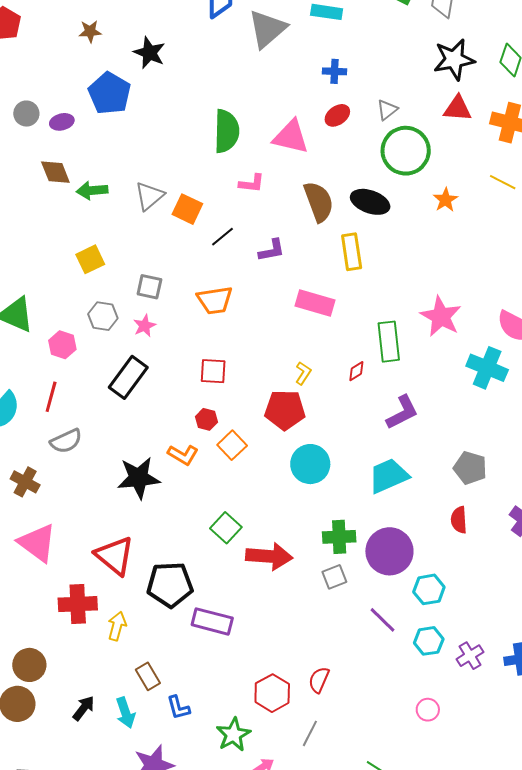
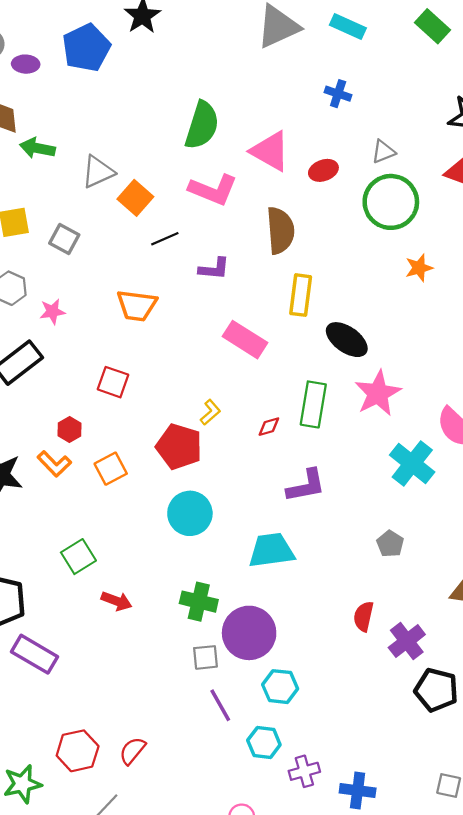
red ellipse: (337, 115) -> (323, 170), moved
pink L-shape: (252, 183) -> (213, 190), size x1.6
black ellipse: (370, 202) -> (347, 340), moved
gray square: (149, 287) -> (64, 239), moved
red hexagon: (206, 419) -> (70, 429), moved
gray pentagon: (470, 468) -> (390, 544), moved, size x0.7
red semicircle: (459, 520) -> (364, 616), moved
red arrow: (269, 556) -> (117, 601), size x0.6
gray square: (334, 577) -> (205, 657), moved

